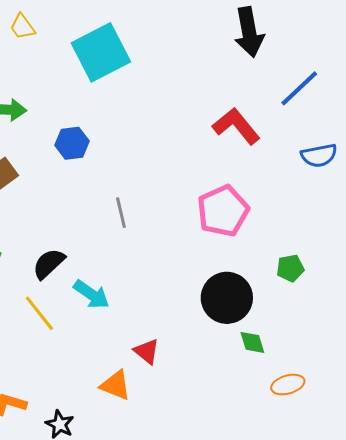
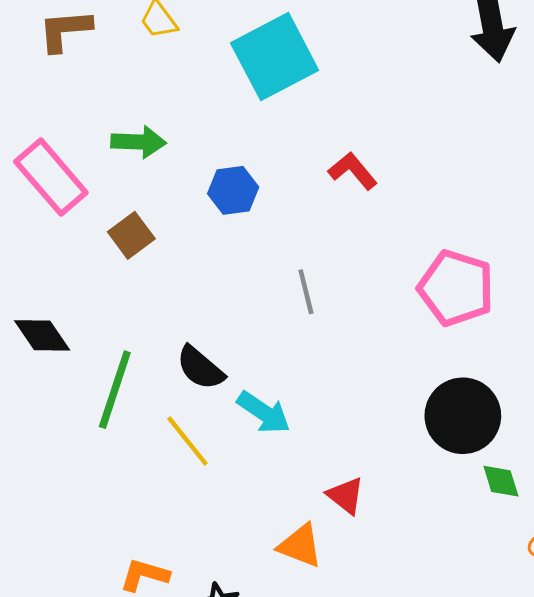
red L-shape: (236, 126) -> (353, 171), moved, size x0.7
pink pentagon: (223, 211) -> (456, 288), turned -30
black semicircle: (49, 264) -> (200, 368), turned -96

